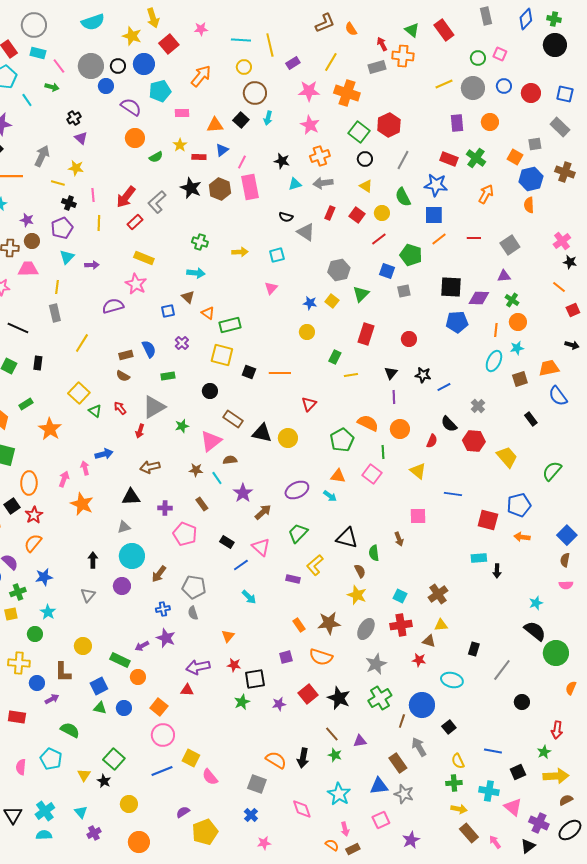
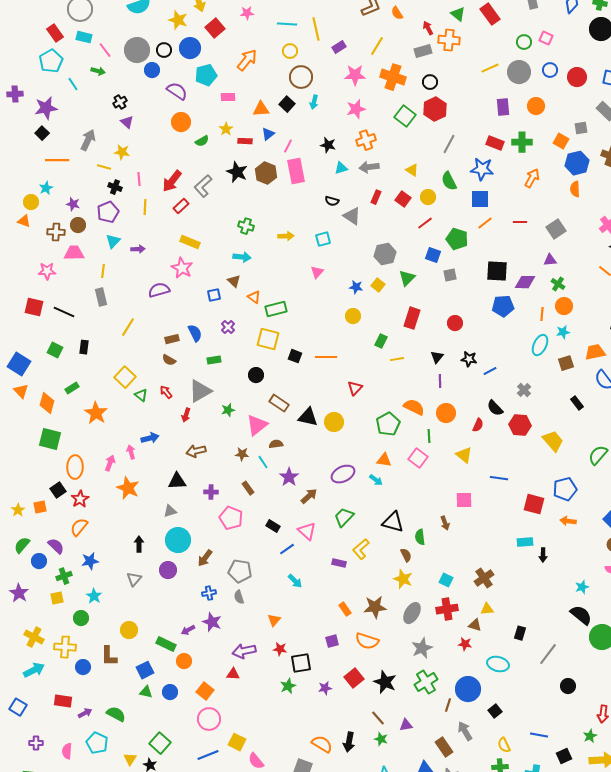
pink star: (310, 125) -> (356, 109), turned 30
green cross: (476, 158) -> (522, 142), turned -36
black circle: (365, 159) -> (430, 82), moved
purple arrow: (52, 699) -> (85, 713), moved

